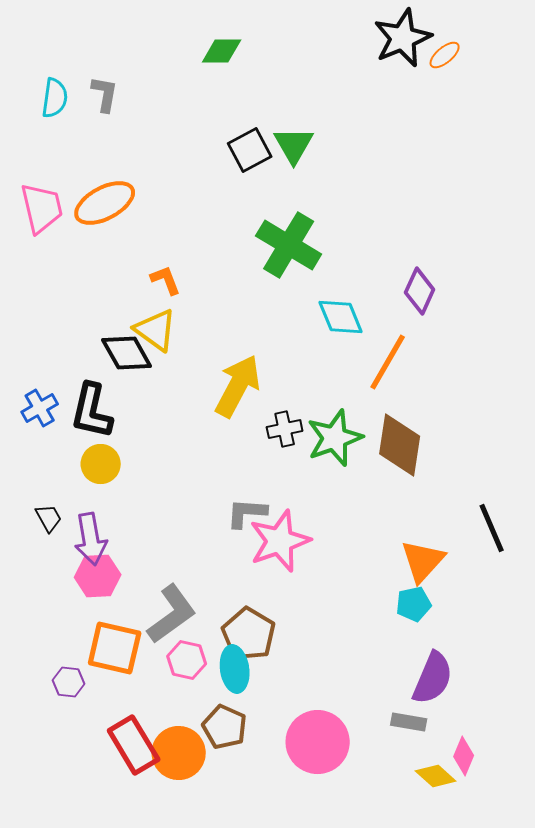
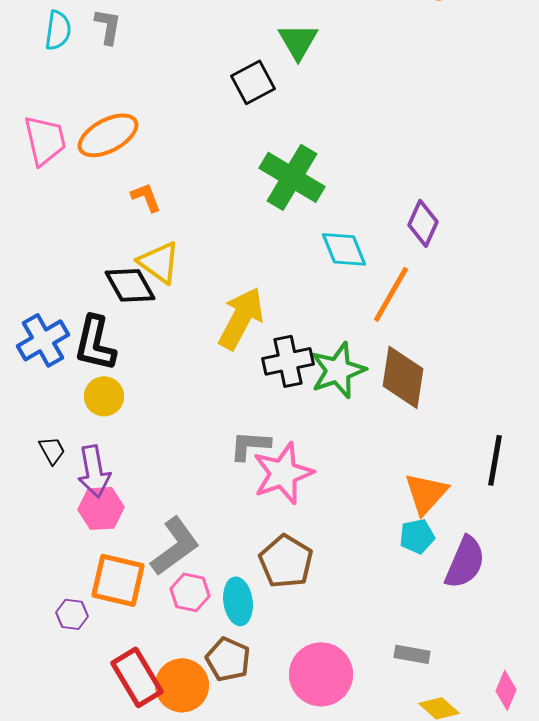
green triangle: (294, 145) -> (298, 41), moved
orange L-shape: (166, 280) -> (146, 197), moved
blue cross: (40, 408) -> (43, 340), size x1.4
black cross: (285, 429) -> (288, 361), size x1.4
black line: (492, 528) -> (495, 460), turned 33
brown pentagon: (249, 634) -> (286, 561), moved
purple semicircle: (433, 678) -> (465, 562), moved
pink diamond: (464, 756) -> (506, 690), moved

